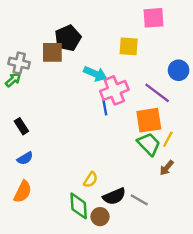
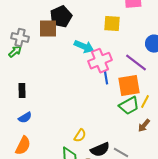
blue line: (105, 107) -> (106, 78), moved
black rectangle: (21, 126) -> (22, 91), turned 32
green trapezoid: (149, 144) -> (129, 106), turned 105

